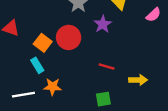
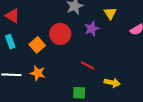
orange square: (43, 43) -> (37, 45), moved
cyan rectangle: (37, 65) -> (10, 42), moved

